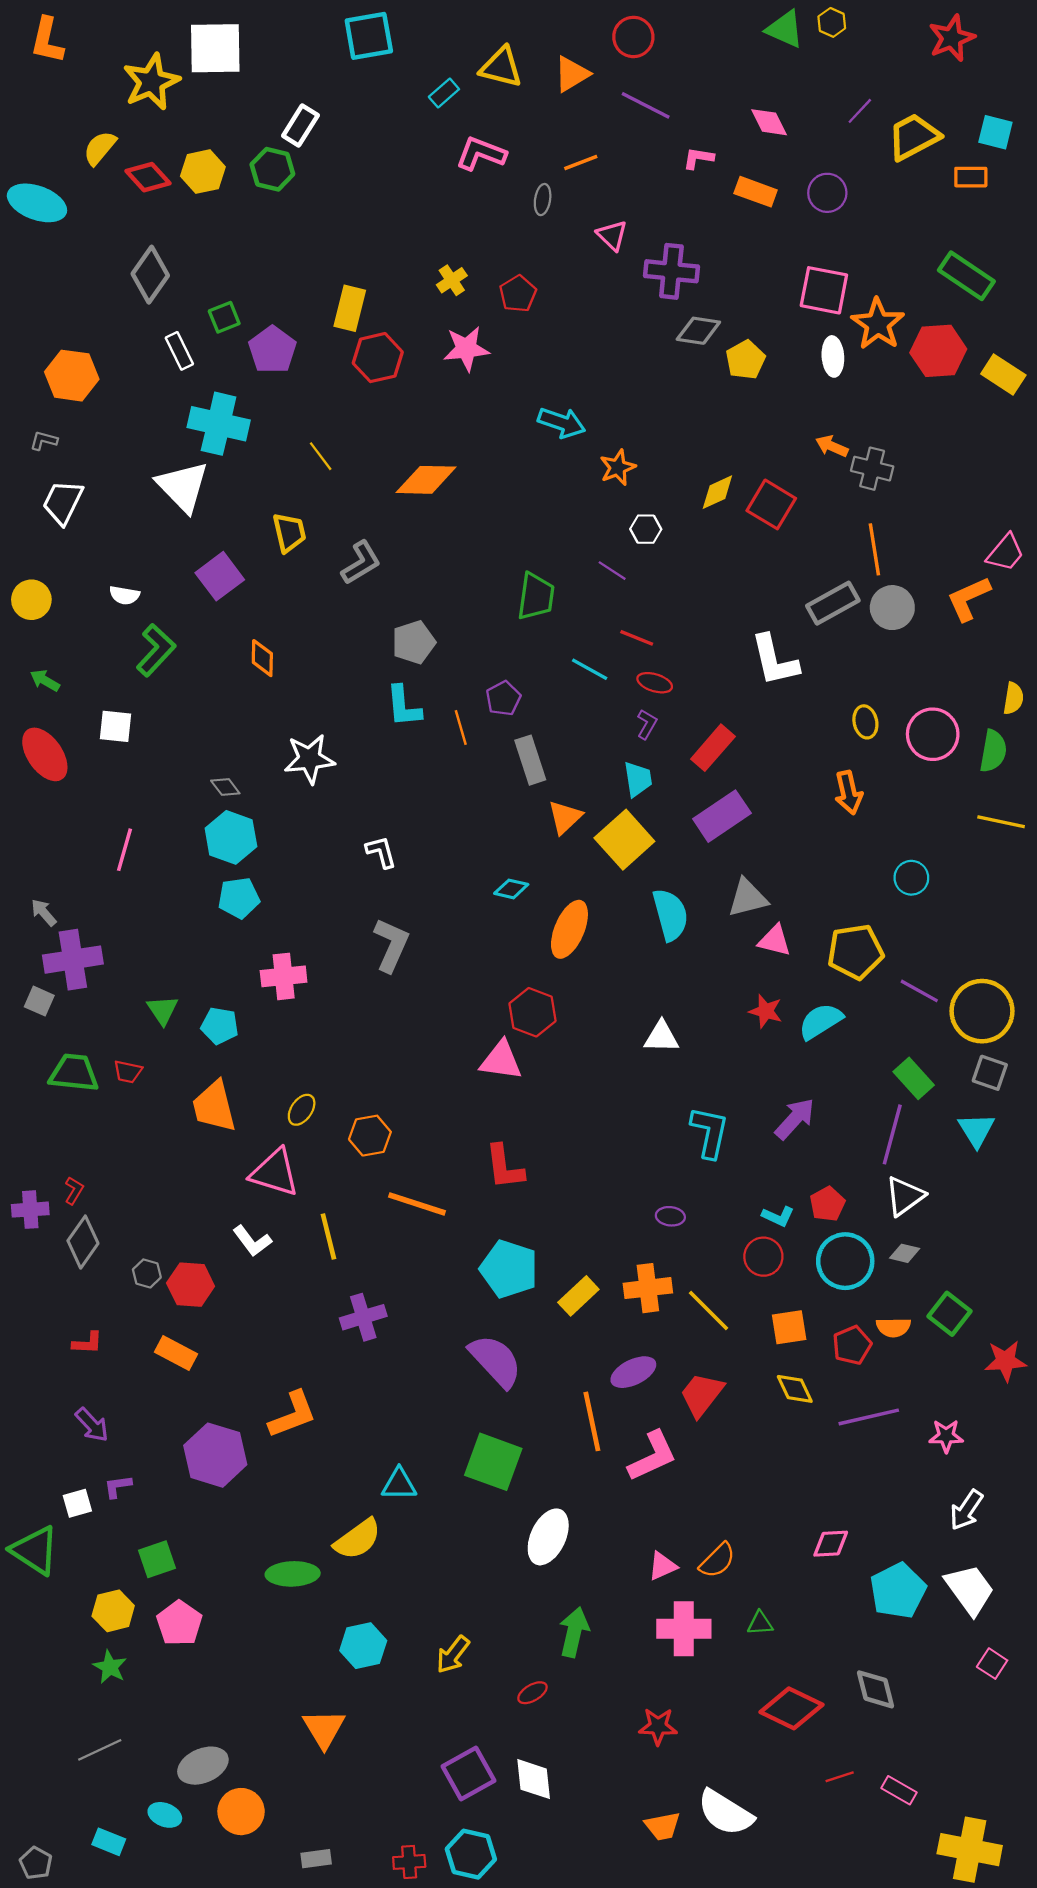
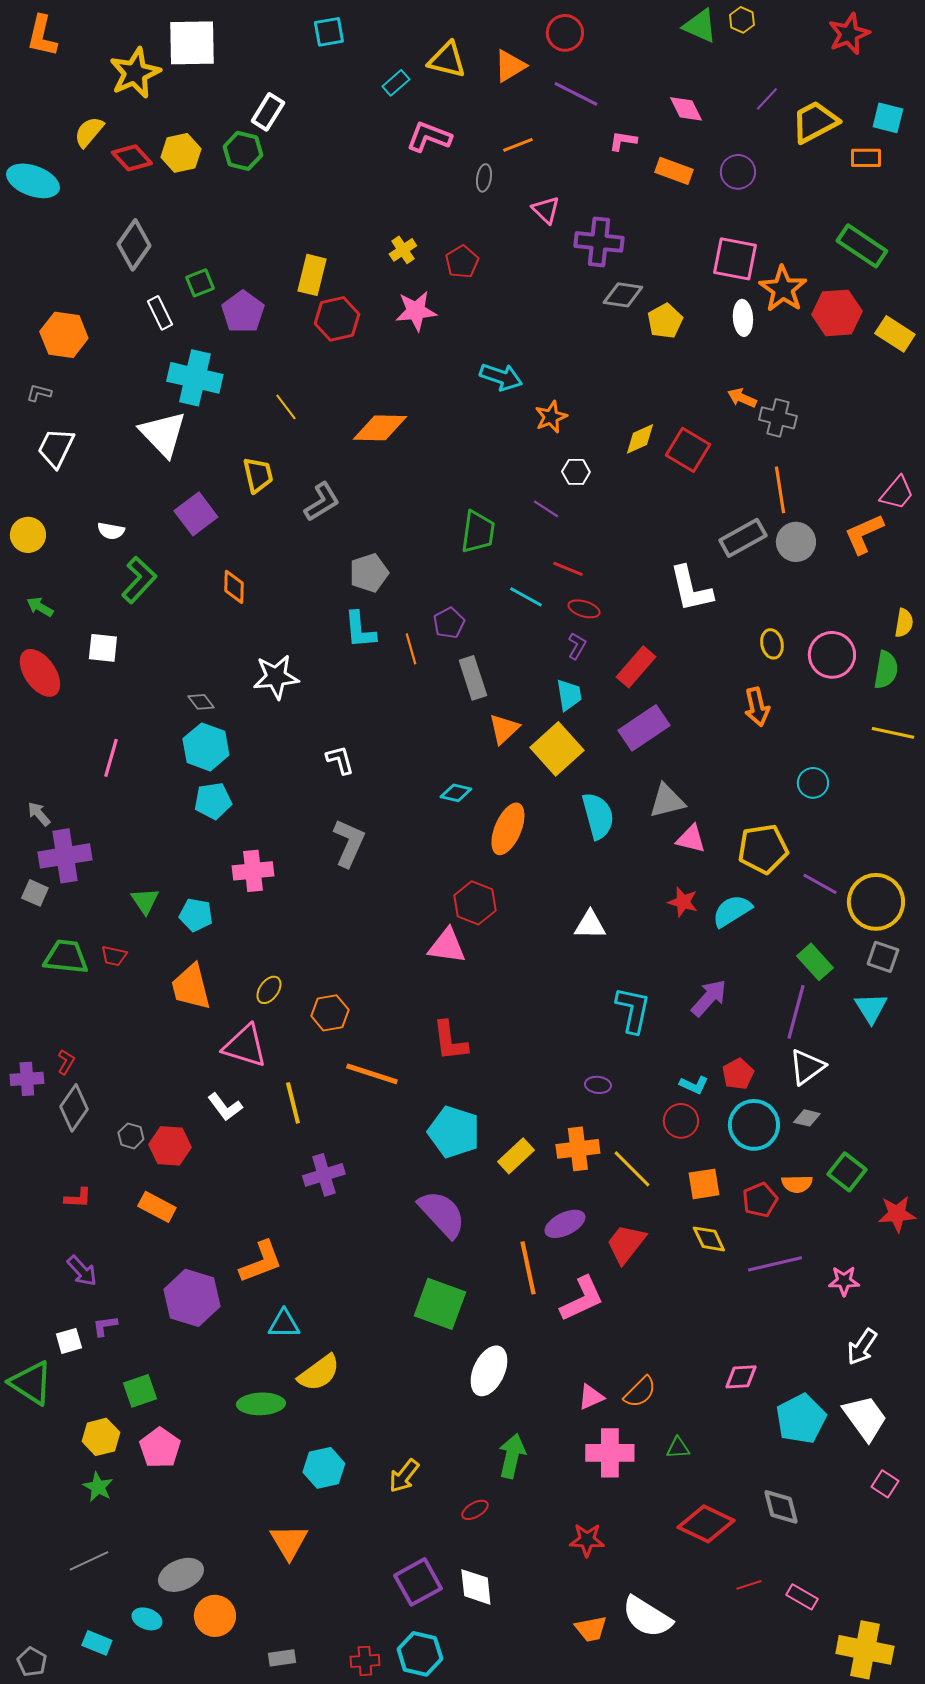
cyan square: (369, 36) -> (329, 32), size x0.7
cyan triangle: (399, 1484) -> (284, 1324), moved

